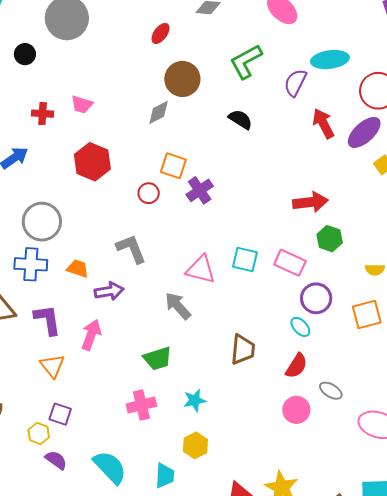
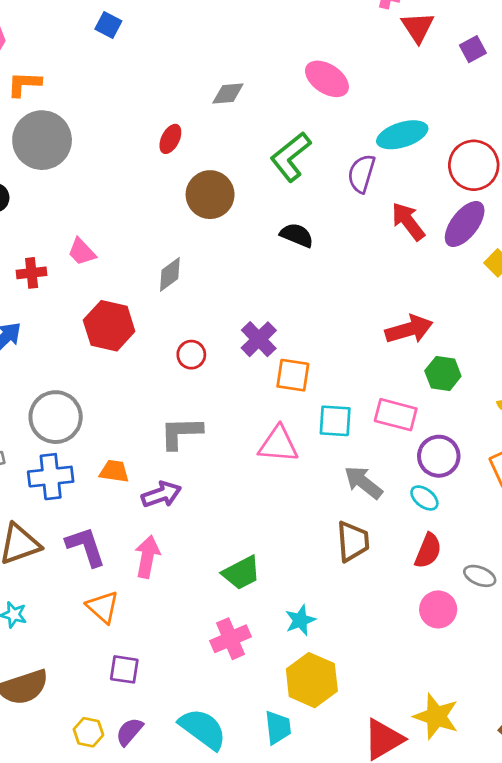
pink trapezoid: (82, 105) -> (82, 252), turned 40
gray diamond: (159, 112) -> (170, 274), moved
orange square: (173, 166) -> (293, 375), moved
gray L-shape: (131, 249) -> (181, 433), turned -60
gray arrow: (178, 306) -> (363, 482), moved
yellow hexagon: (39, 434) -> (88, 732), moved
yellow hexagon: (195, 445) -> (312, 680), size x1.5
purple semicircle: (56, 460) -> (129, 732), turned -75

